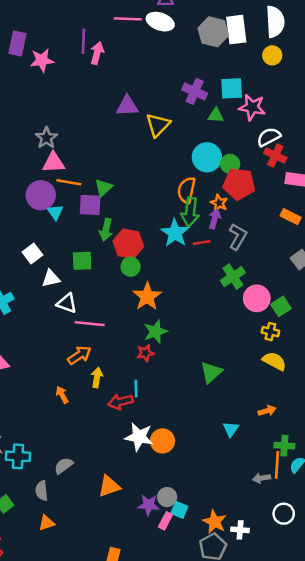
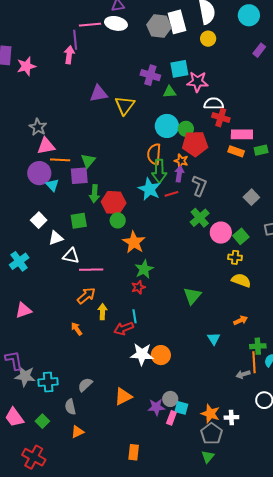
purple line: (83, 41) -> (75, 40), moved
white semicircle: (269, 137) -> (214, 104), turned 36
orange rectangle: (291, 217) -> (236, 151), moved

